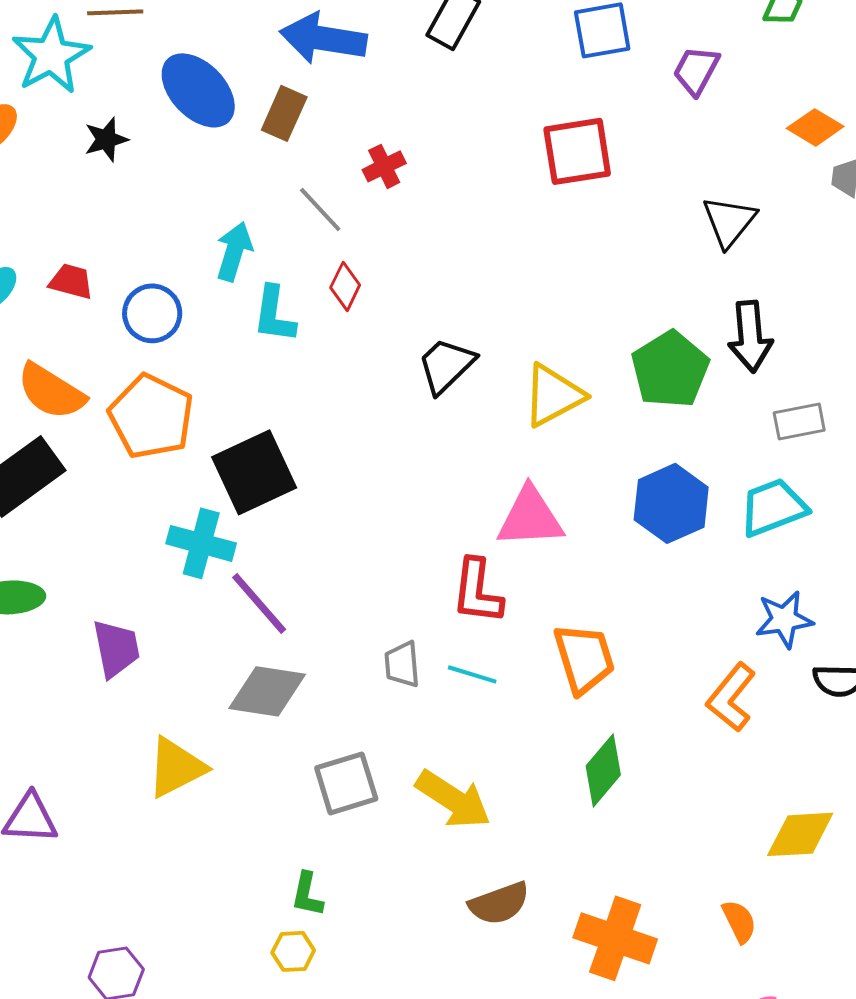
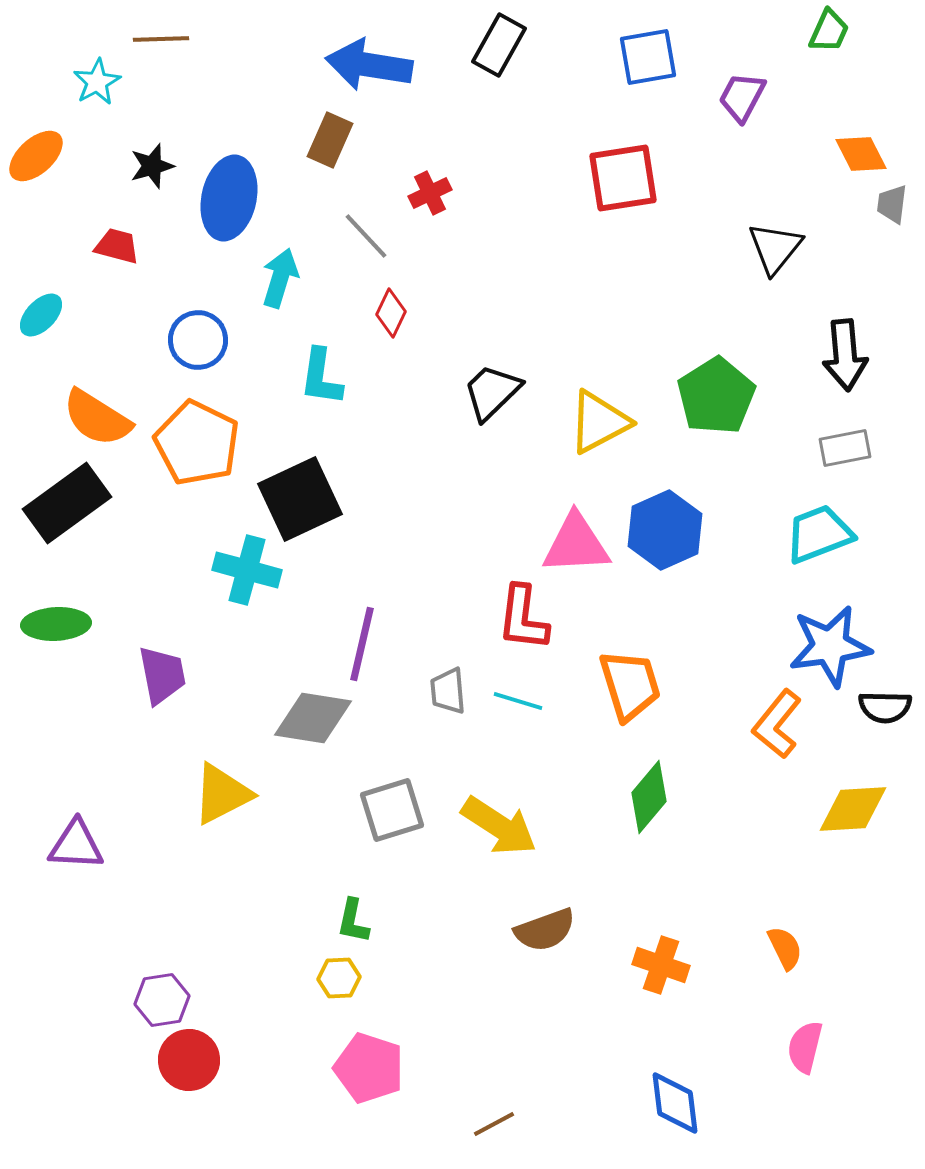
cyan star: (51, 55) -> (97, 82), size x0.6
blue ellipse: (198, 90) -> (229, 198), moved, turned 56
orange diamond: (815, 127) -> (861, 154), turned 32
red trapezoid: (71, 281) -> (117, 246), moved
cyan L-shape: (274, 314) -> (321, 377), moved
black arrow: (750, 336) -> (845, 355), moved
blue hexagon: (671, 503) -> (665, 530), moved
purple line: (259, 603) -> (362, 644), moved, turned 54
blue star: (784, 619) -> (830, 646), size x1.4
yellow diamond: (800, 834) -> (853, 809), moved
orange cross: (615, 938) -> (661, 965), size x0.7

